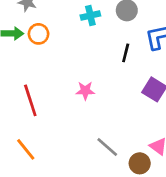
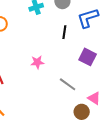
gray line: (107, 147) -> (68, 84), moved

